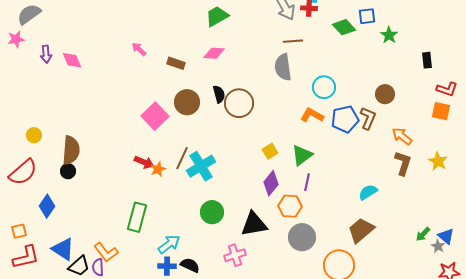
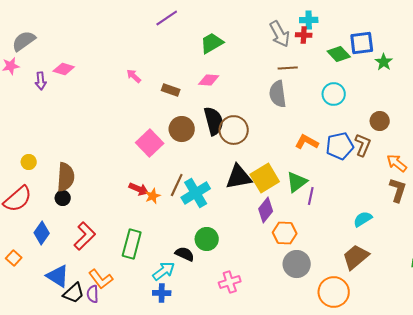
blue square: (367, 16) -> (362, 43), size x1.4
pink diamond: (72, 60) -> (64, 69), moved, turned -50
cyan circle: (324, 87) -> (334, 94), moved
black semicircle: (219, 94) -> (214, 121), size x1.6
yellow square: (270, 151) -> (265, 178), size x1.8
purple line: (307, 182) -> (311, 196), moved
black triangle: (254, 224) -> (239, 177), moved
orange square: (19, 231) -> (14, 258), turned -35
red L-shape: (26, 257) -> (85, 236), moved, turned -32
black semicircle: (190, 265) -> (185, 254), moved

